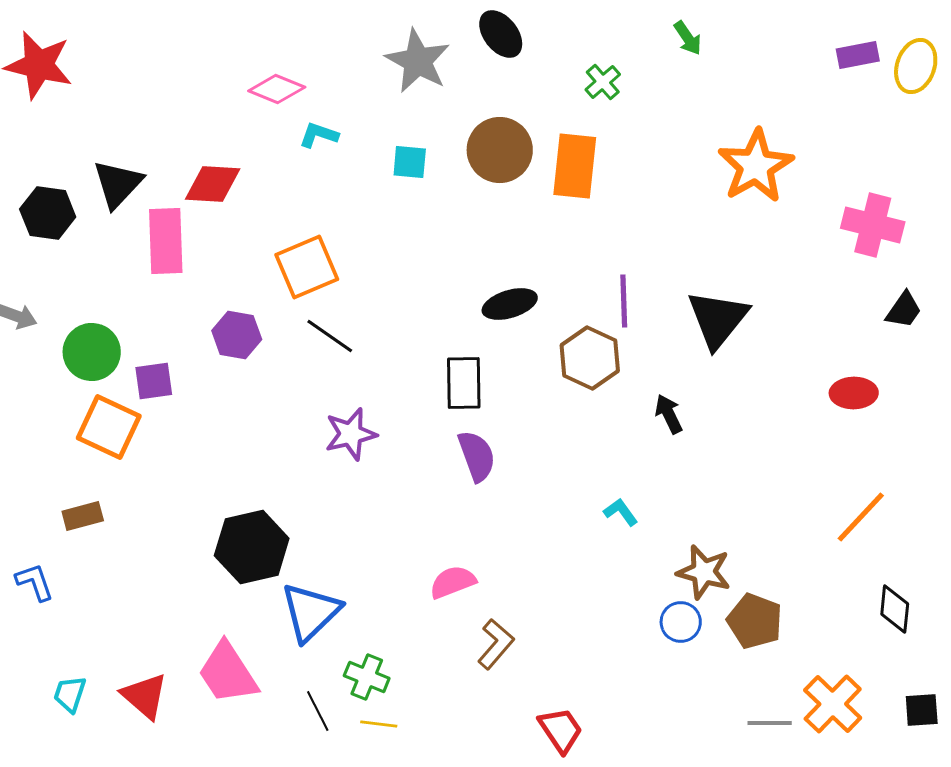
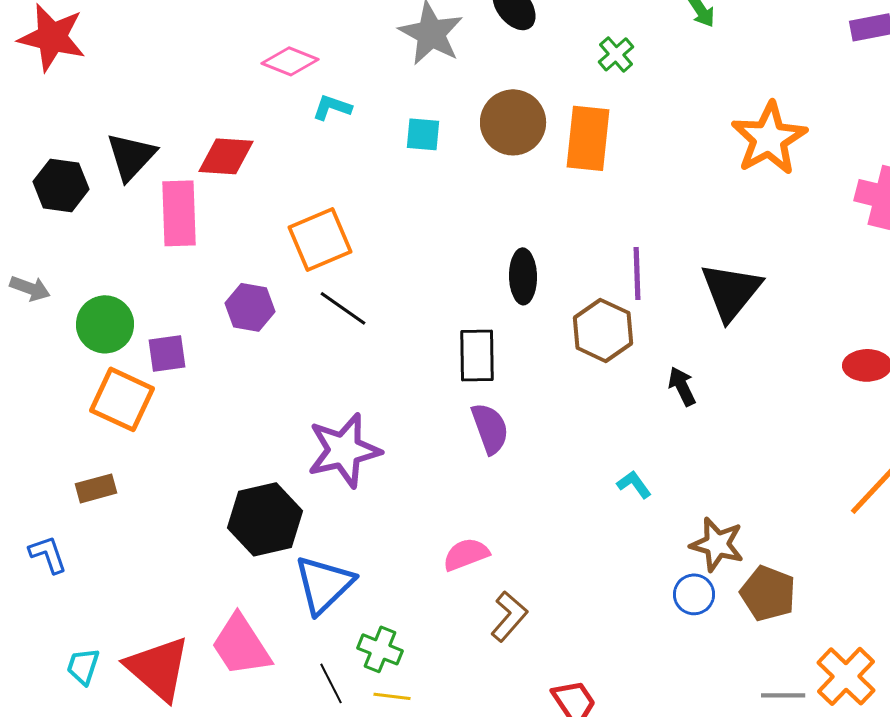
black ellipse: (510, 304) -> (523, 276), turned -74
purple star: (351, 434) -> (344, 450), moved, size x1.4
red triangle: (145, 696) -> (158, 668), size x1.4

